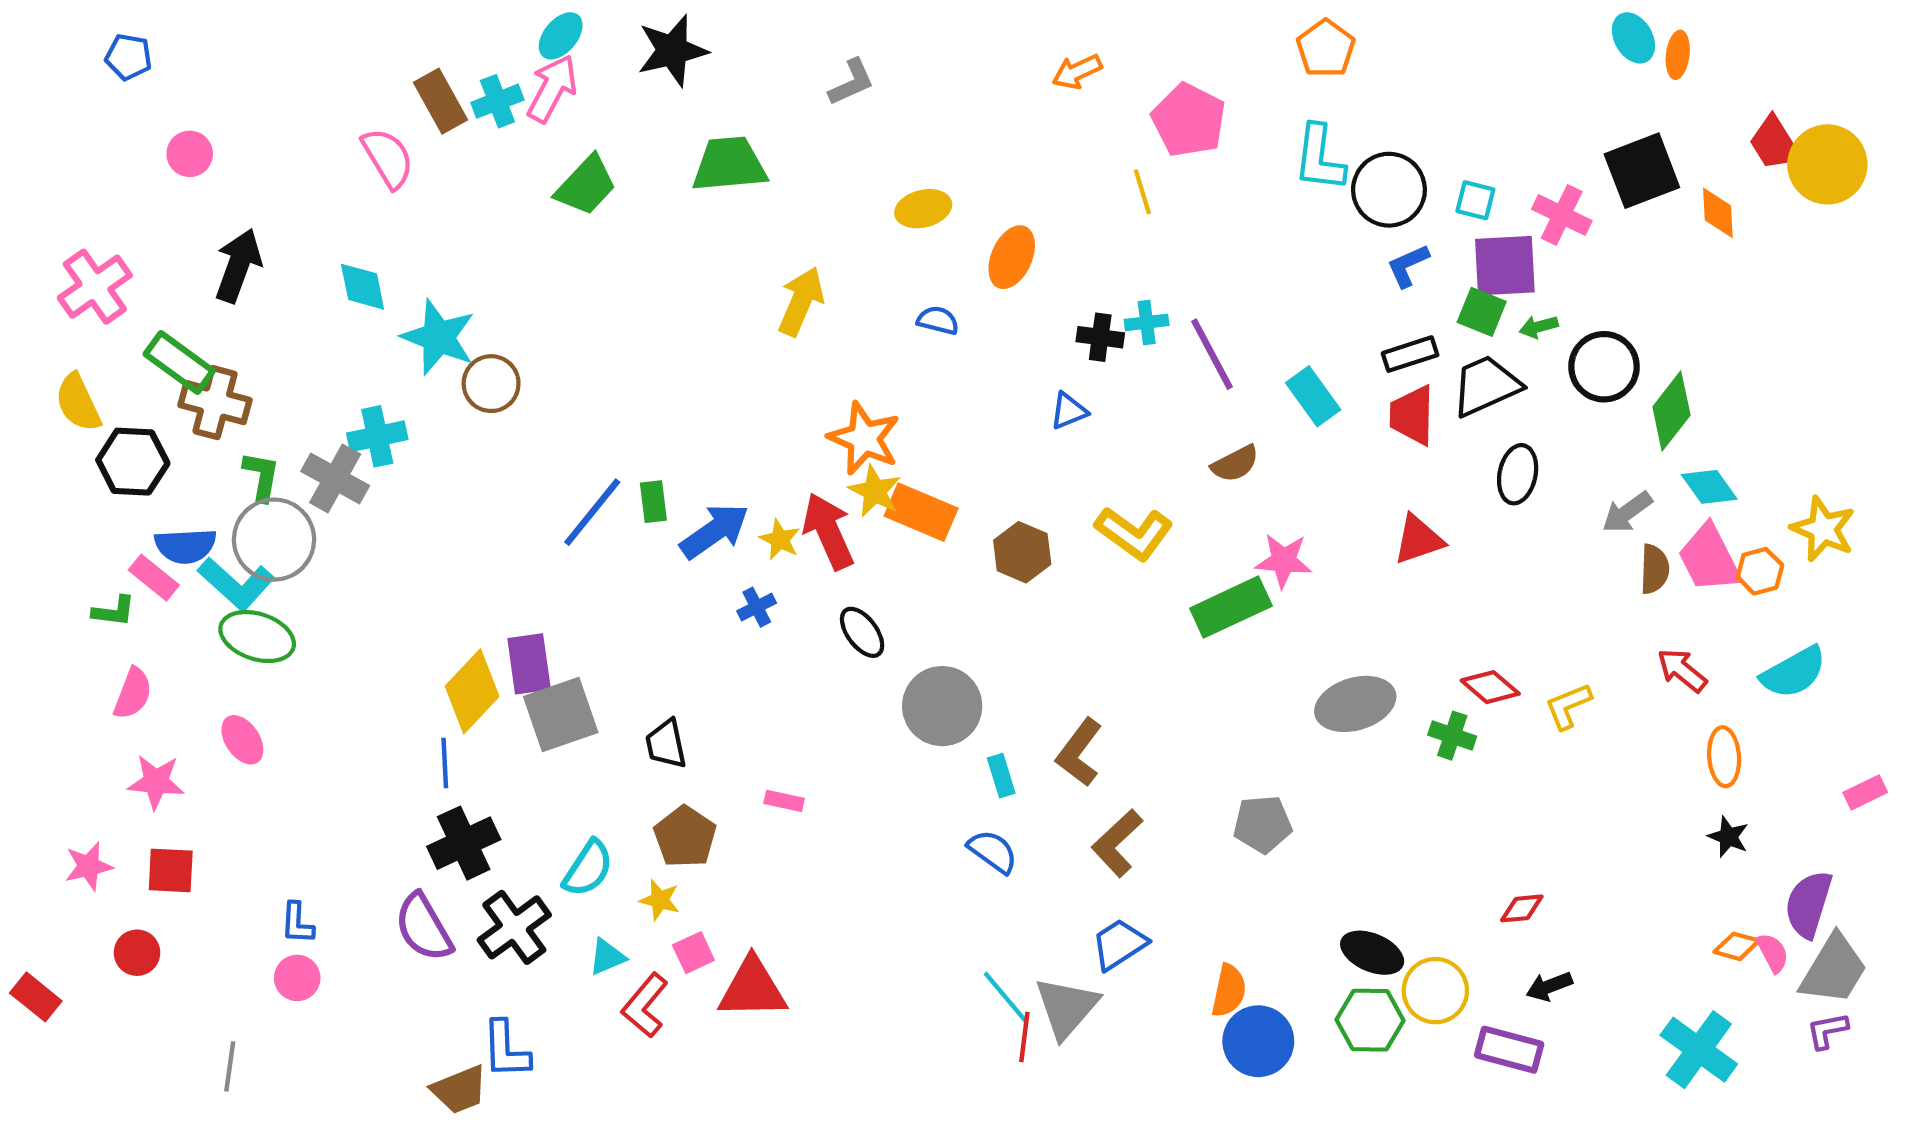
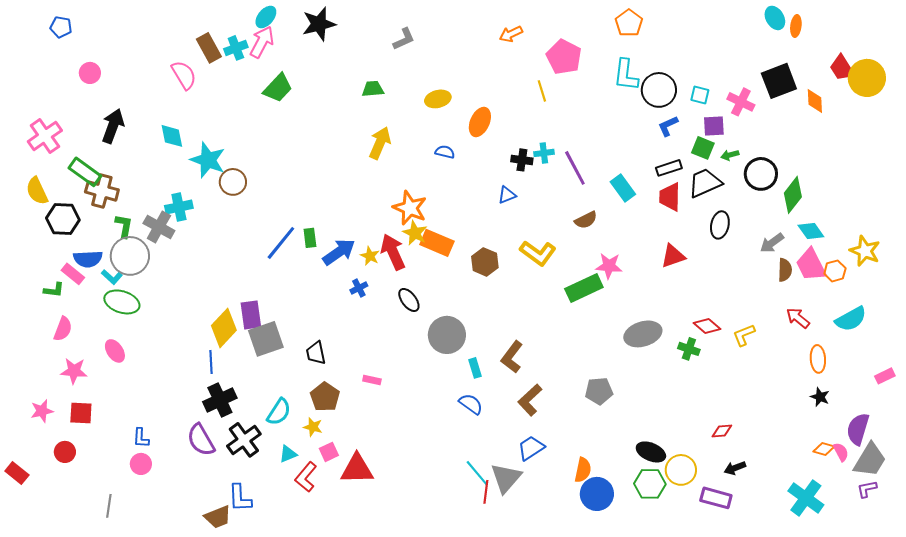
green trapezoid: (729, 164) -> (373, 89), moved, size x0.6
purple square: (1505, 266) -> (714, 126), size x0.7
cyan L-shape: (236, 584) -> (112, 277), size x0.6

